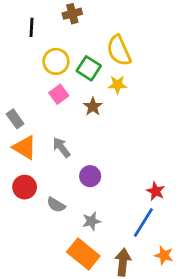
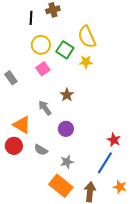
black line: (31, 27) -> (31, 18), moved
brown star: (93, 107) -> (67, 95), moved
gray rectangle: (15, 119) -> (11, 78), moved
orange triangle: (25, 147) -> (22, 125), moved
red circle: (25, 187) -> (14, 146), moved

